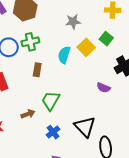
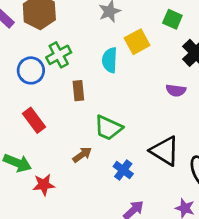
green square: (106, 39) -> (172, 19), moved
yellow square: (86, 47) -> (137, 42), turned 30
green trapezoid: (51, 101) -> (108, 128), turned -80

